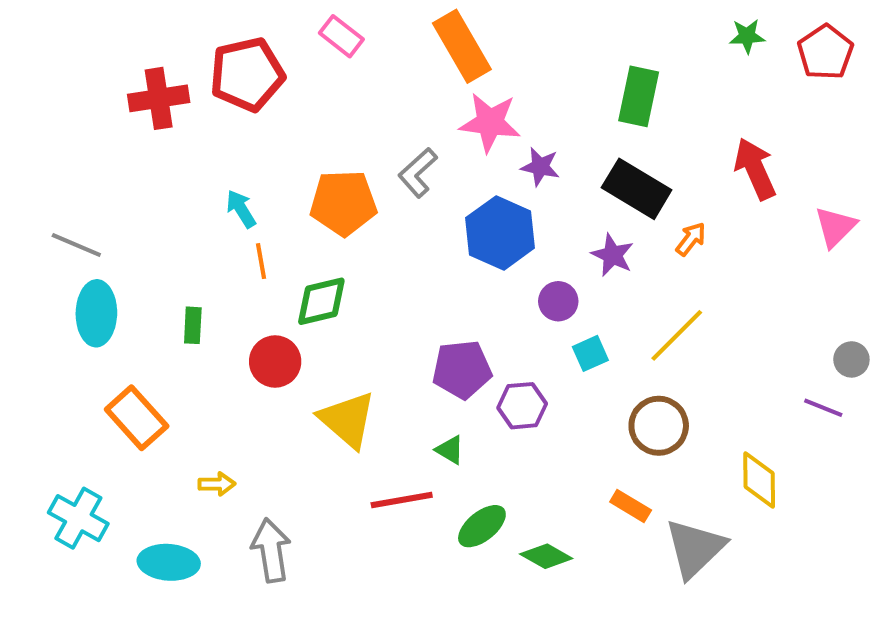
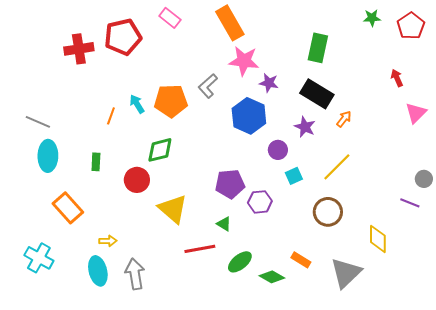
red arrow: (755, 169) -> (397, 78), moved, size x0.6
cyan arrow: (241, 209) -> (137, 104), moved
orange line: (261, 261) -> (111, 116), moved, turned 30
orange rectangle: (631, 506) -> (301, 260), moved
cyan ellipse: (169, 562) -> (98, 271), moved, turned 72

